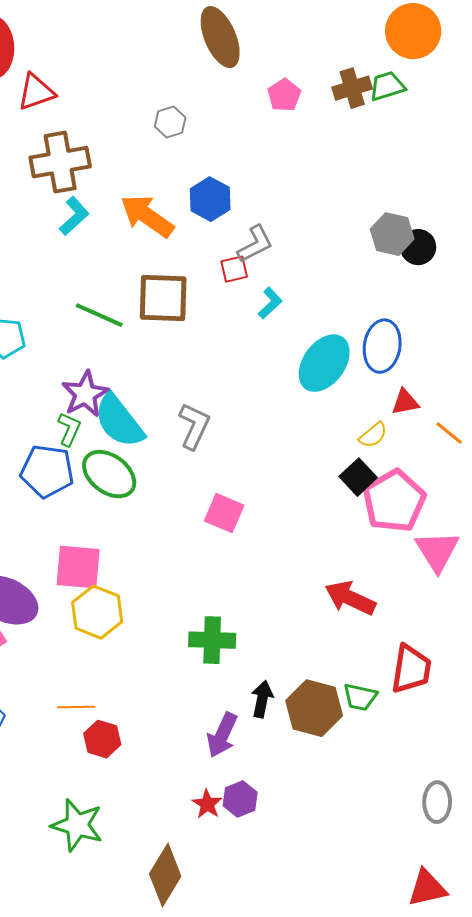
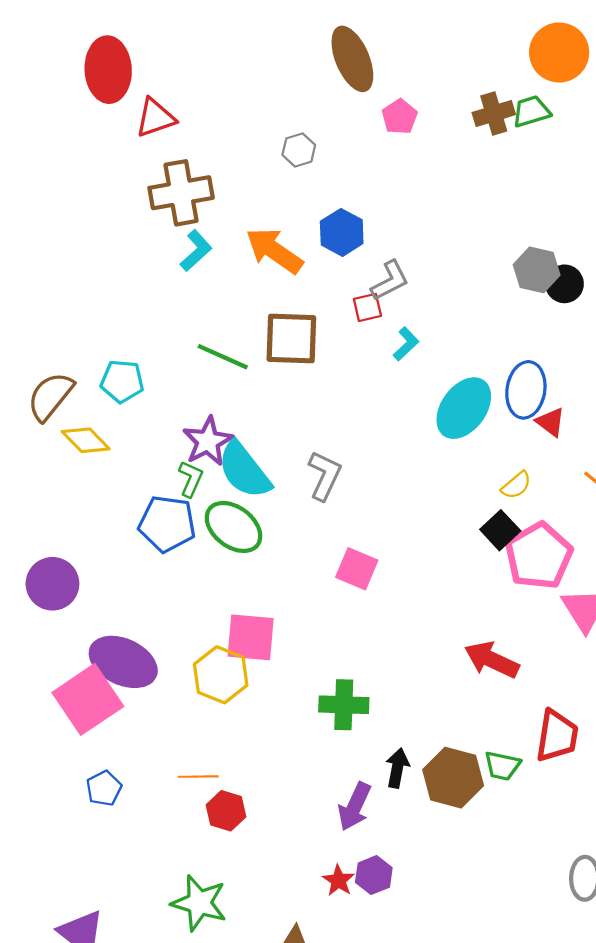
pink pentagon: (284, 95) -> (400, 117), moved
red triangle: (405, 402) -> (551, 422), moved, turned 48
pink square: (78, 567) -> (251, 637), moved

